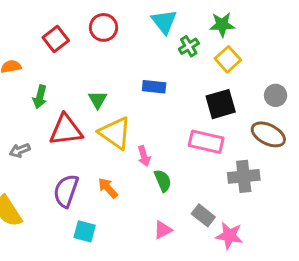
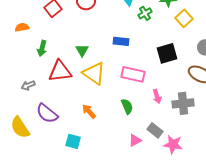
yellow square: (228, 59) -> (184, 18), moved
pink rectangle: (206, 142) -> (133, 74), moved
pink arrow: (144, 156) -> (157, 96), moved
purple semicircle: (66, 191) -> (47, 113), moved, turned -70
pink triangle: (163, 230) -> (135, 140), moved

